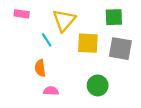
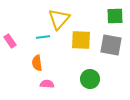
pink rectangle: (22, 14) -> (10, 41), moved, turned 48
green square: (114, 17) -> (115, 16), moved
cyan line: (47, 40) -> (43, 37), turned -64

